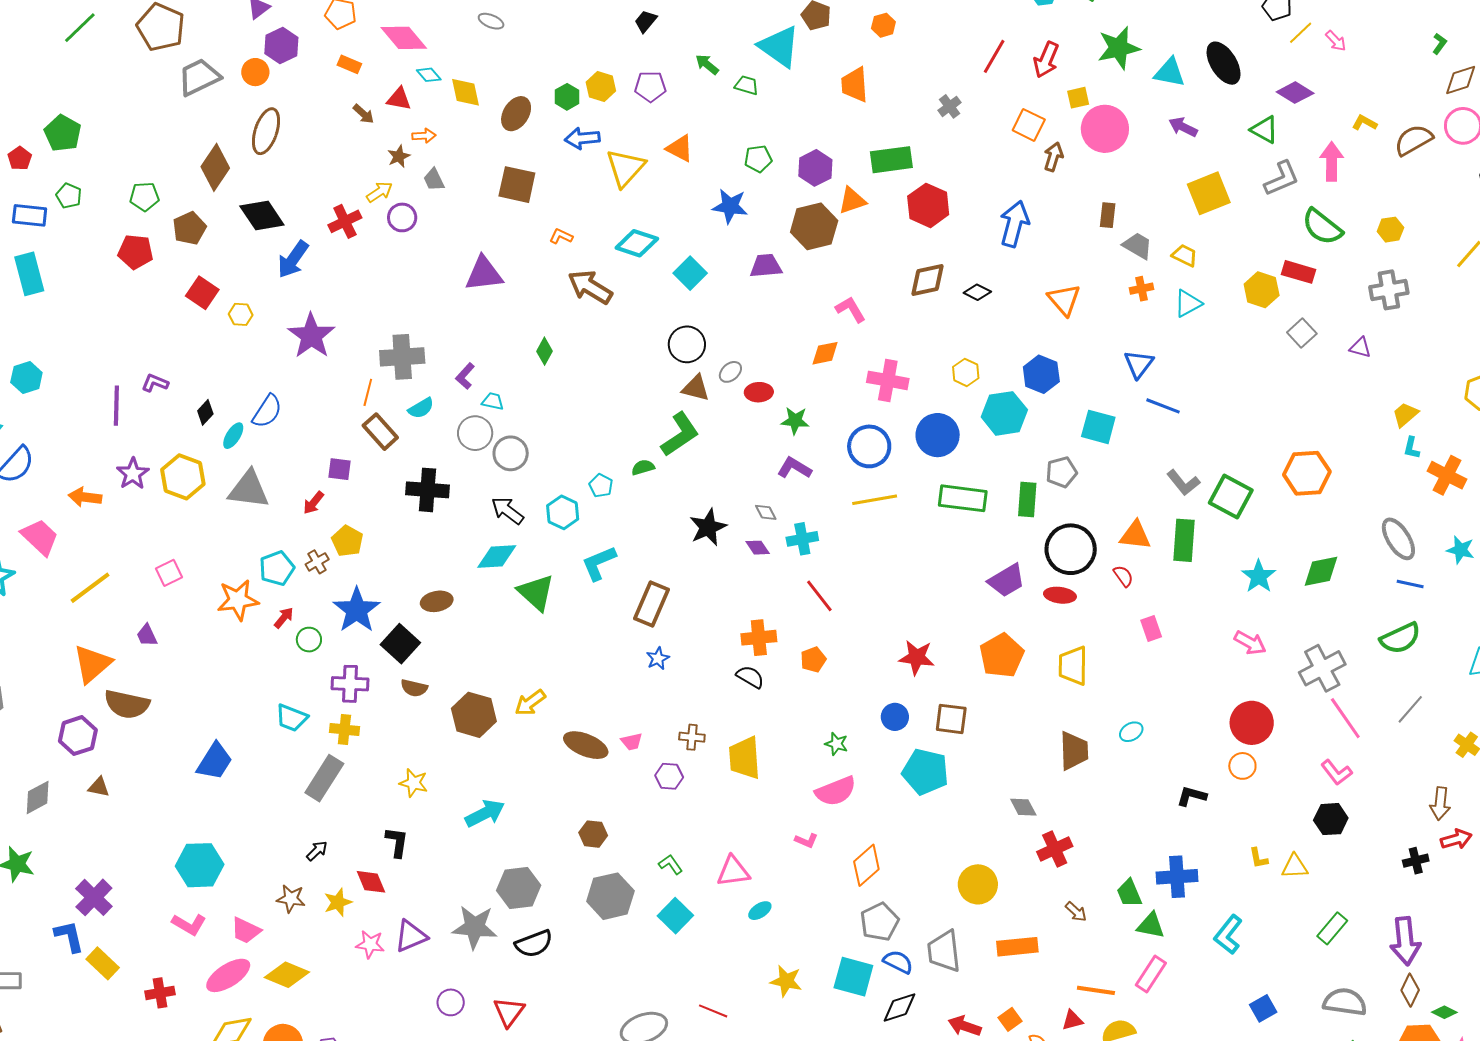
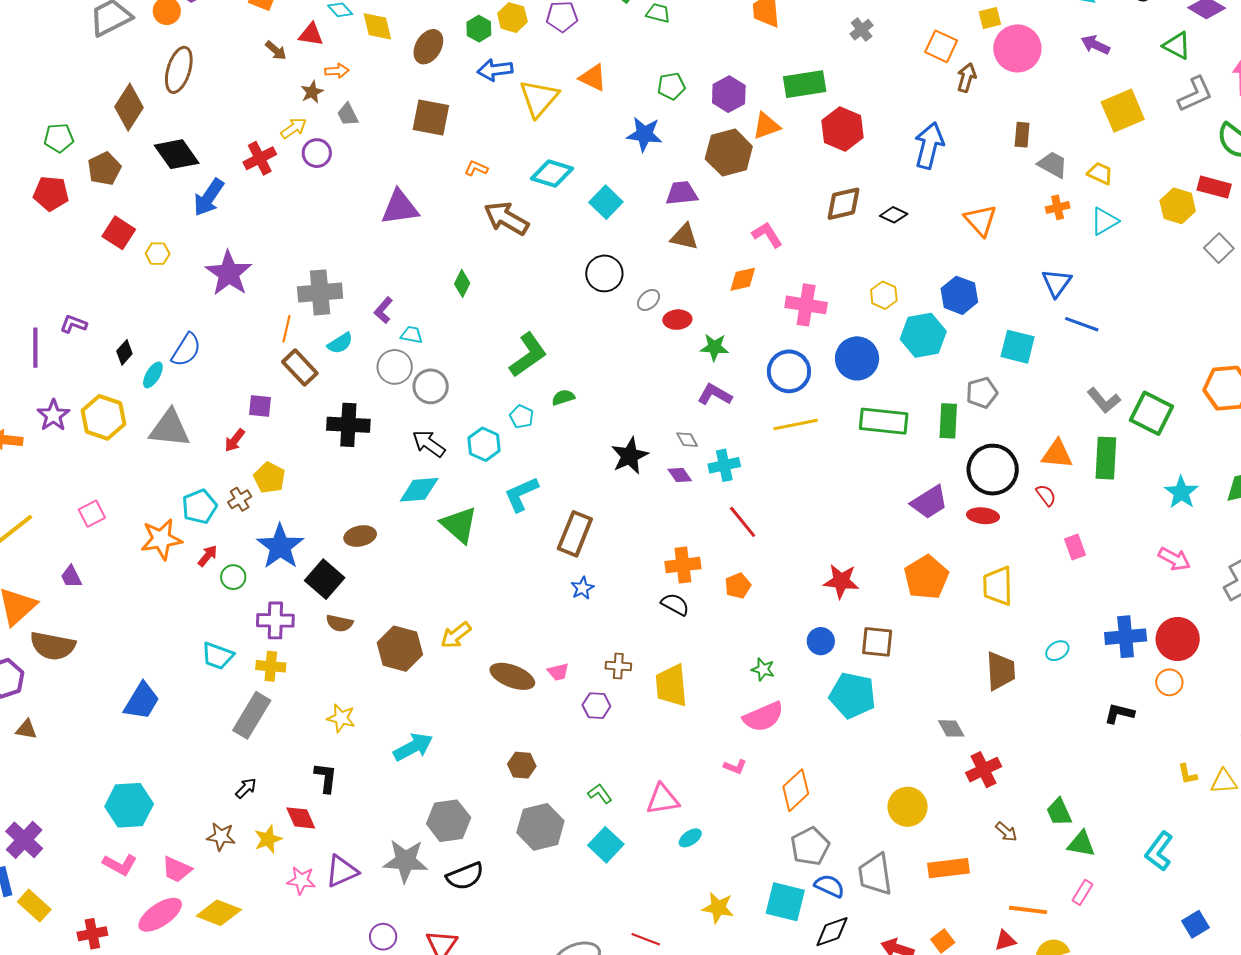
brown triangle: (696, 388) -> (684, 237), moved
green L-shape: (680, 434) -> (528, 355), moved
blue cross: (1177, 877) -> (1126, 637), moved
pink rectangle: (1151, 974) -> (1083, 892), size x0.7

